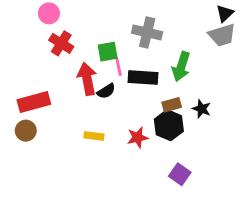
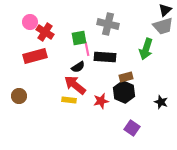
pink circle: (49, 13) -> (30, 22), moved
green arrow: (181, 67) -> (146, 49), moved
red arrow: (87, 79) -> (75, 85), moved, turned -40
red rectangle: (34, 102) -> (35, 56), moved
black star: (202, 109) -> (161, 102), moved

